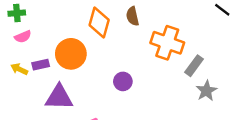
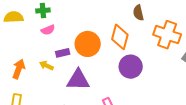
orange diamond: (99, 23) -> (120, 37), moved
yellow arrow: (19, 69) -> (46, 66), moved
purple circle: (123, 81) -> (131, 67), size x1.5

